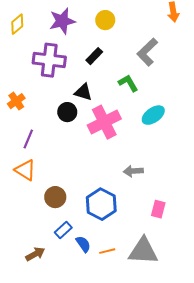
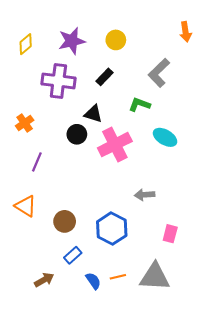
green L-shape: (128, 83) -> (139, 105), turned -40
cyan ellipse: (153, 115) -> (165, 137), turned 65
orange triangle: (25, 170) -> (26, 206), moved
blue semicircle: (83, 244) -> (93, 281), moved

